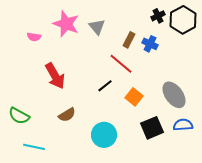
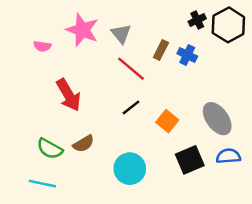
red line: (121, 64) -> (131, 69), moved
green semicircle: (19, 116) -> (50, 149), moved

